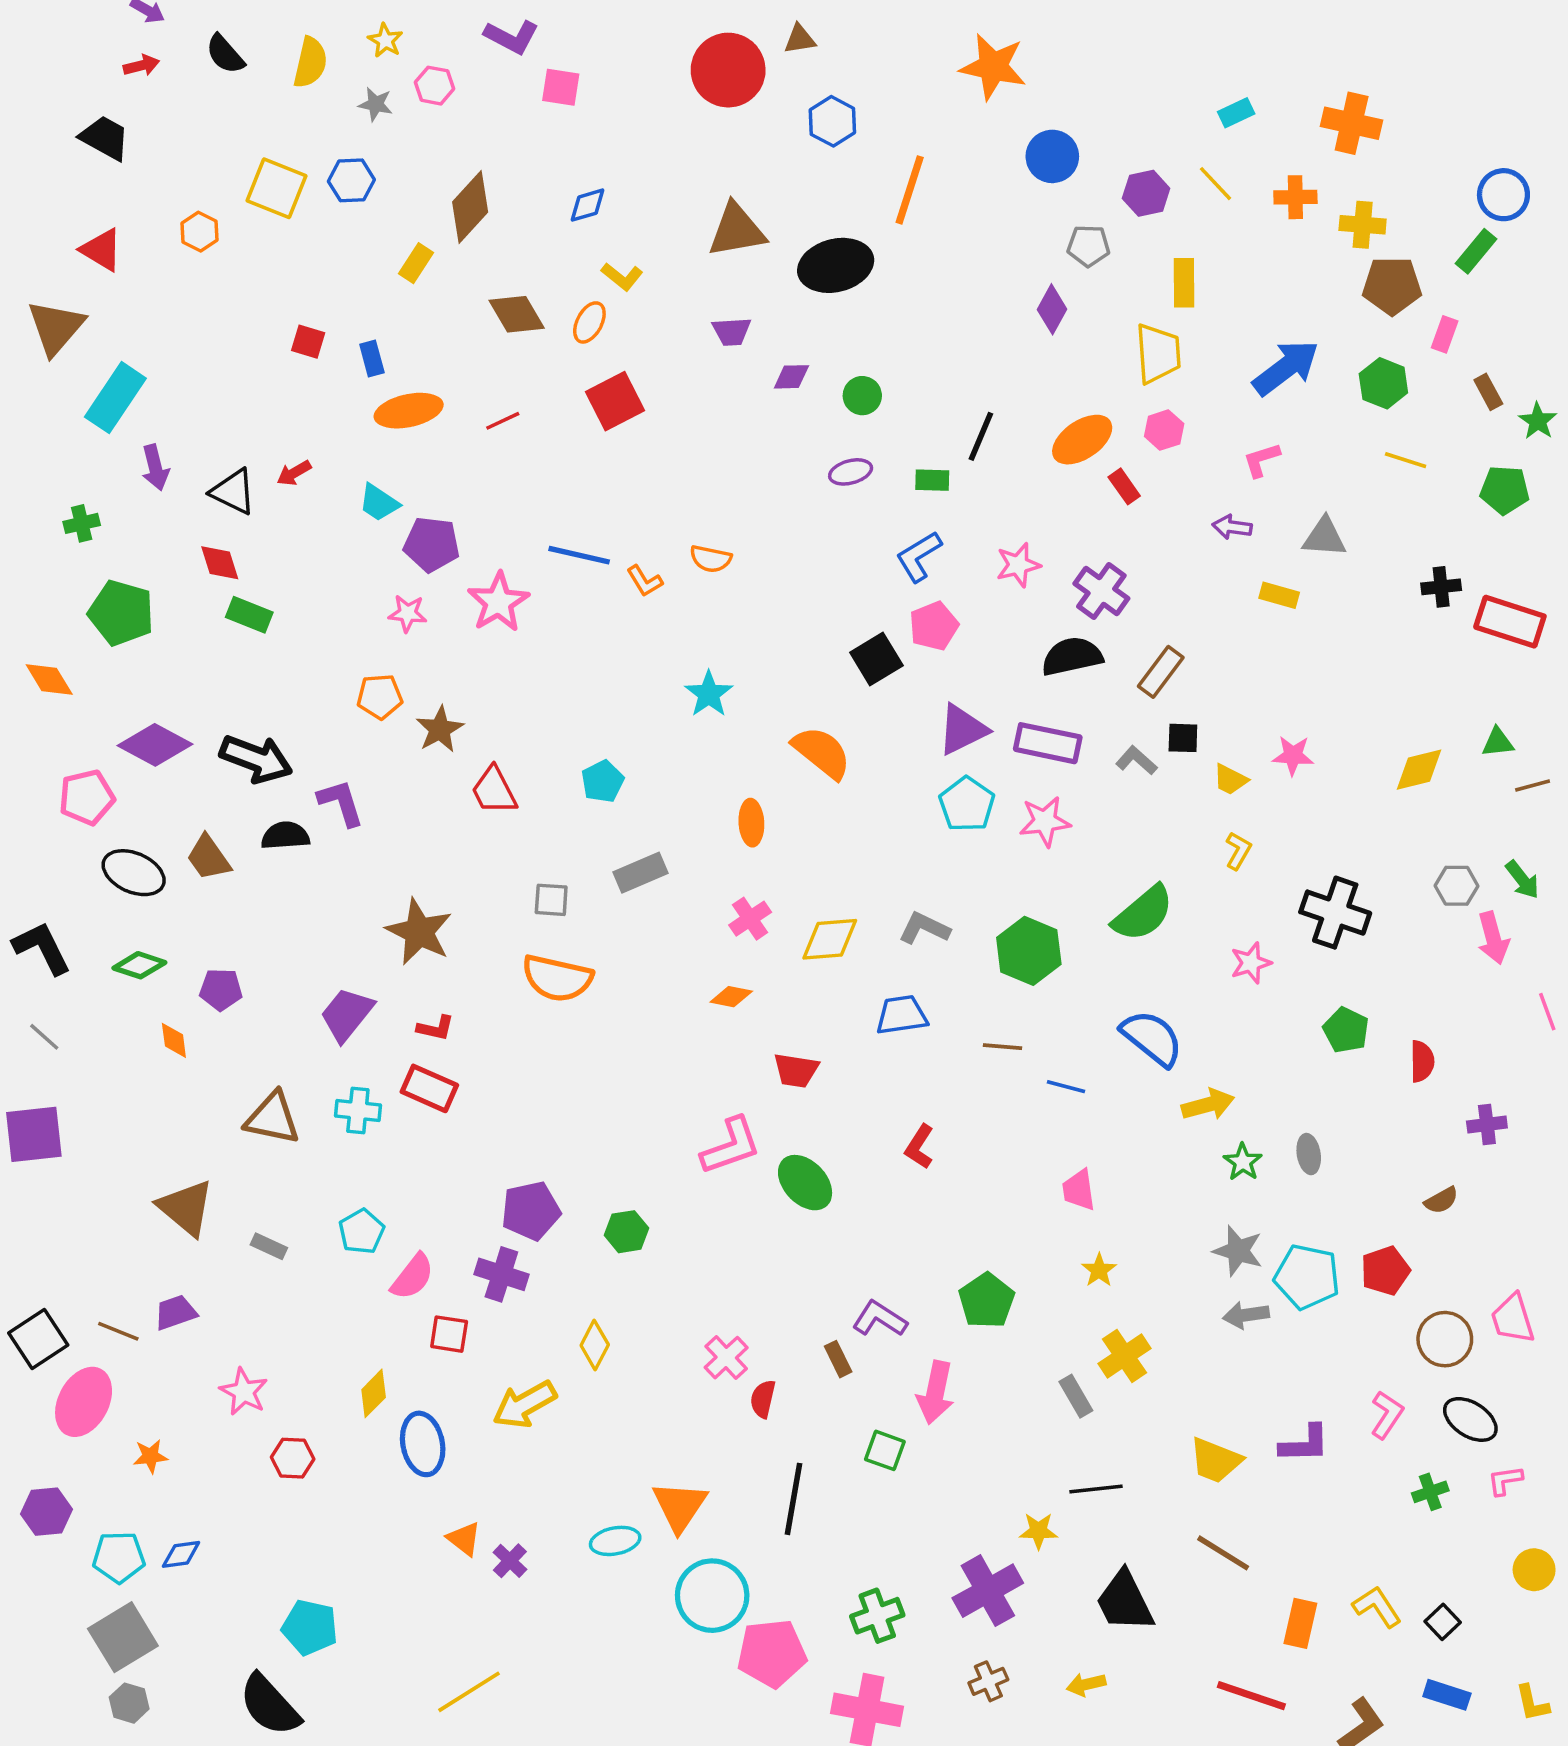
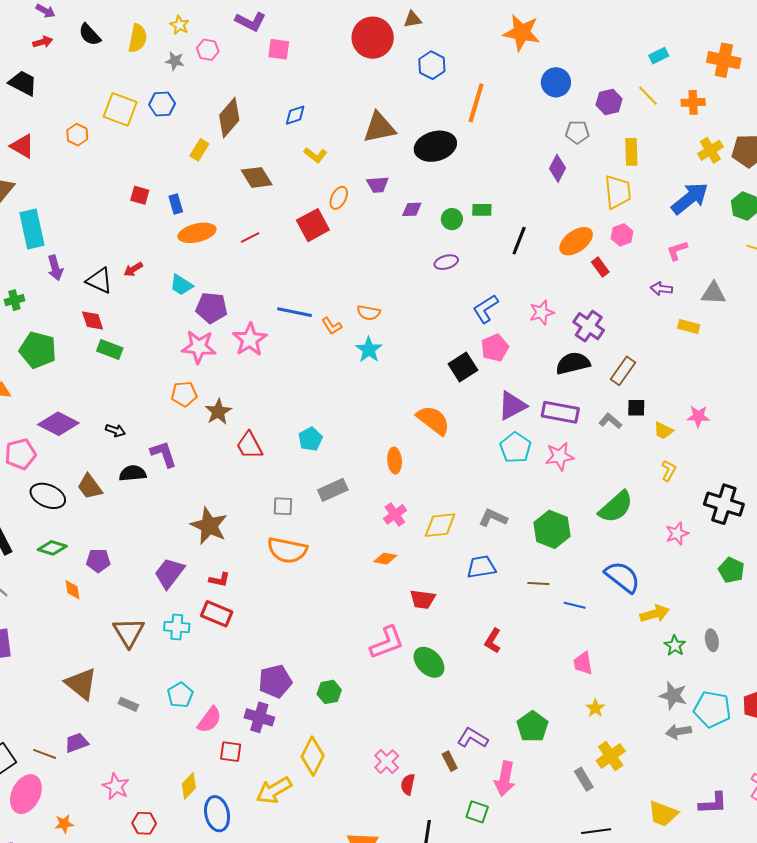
yellow cross: (1363, 225) -> (710, 150), moved, turned -35
orange ellipse: (589, 322) -> (339, 198), moved
cyan rectangle: (115, 398) -> (32, 229), turned -45
green rectangle: (932, 480) -> (482, 210), moved
pink star: (408, 613) -> (199, 347), size x1.6
cyan star: (709, 694) -> (369, 350), moved
black arrow: (256, 759) -> (115, 430), size x0.5
brown triangle: (272, 1118) -> (129, 632), turned 48
yellow diamond: (595, 1345) -> (313, 756), size x1.4

